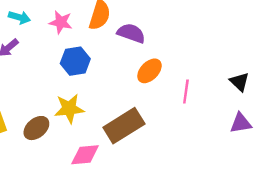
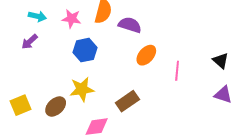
purple triangle: (241, 123) -> (223, 95), turned 30
brown rectangle: (124, 126) -> (127, 101), size x0.7

